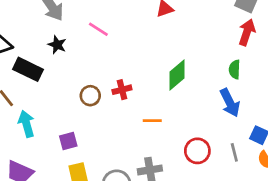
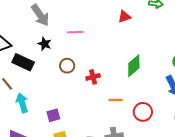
pink line: (98, 29) -> (75, 32), turned -35
brown circle: (90, 96) -> (67, 66), moved
red circle: (197, 151) -> (143, 112), moved

